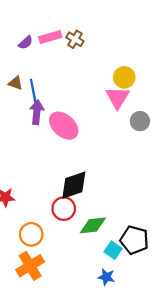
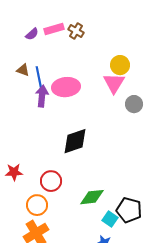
pink ellipse: (64, 126) -> (66, 87), moved, turned -48
black diamond: (74, 185) -> (75, 141), moved
red circle: (64, 209) -> (51, 181), moved

